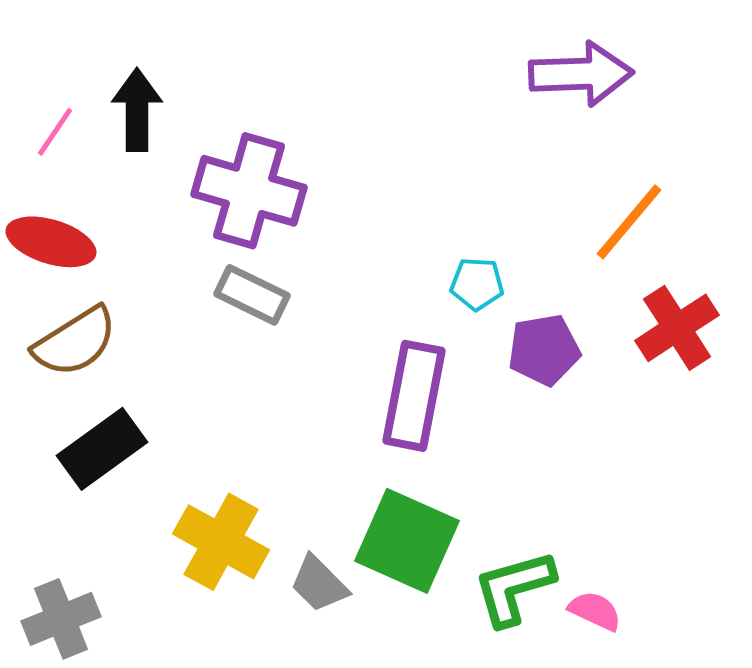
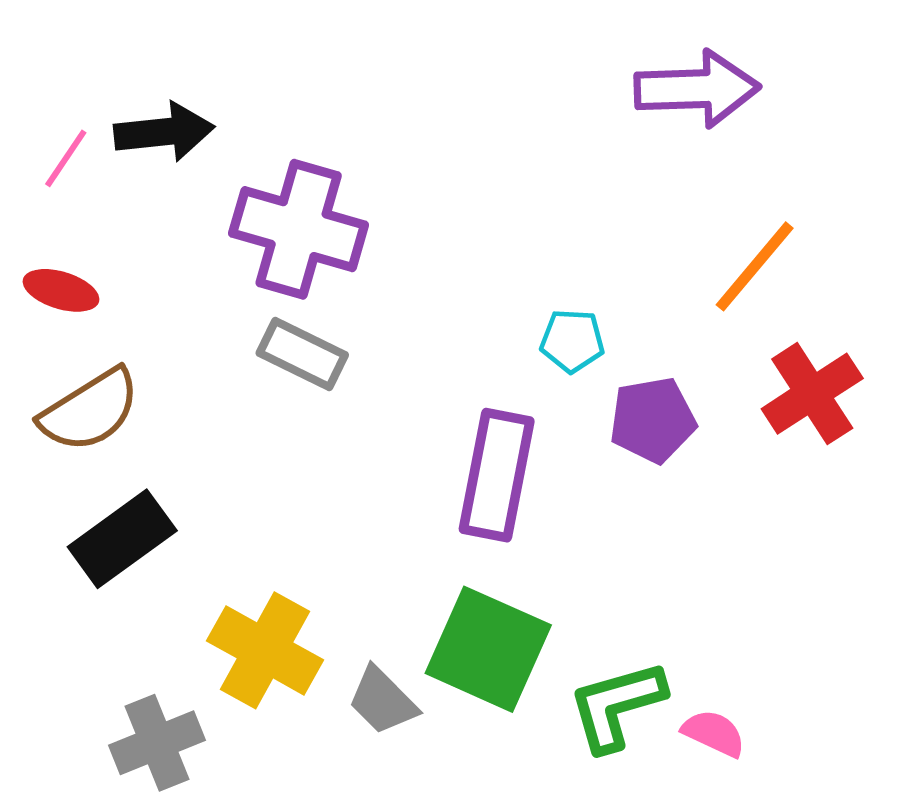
black arrow: (137, 110) -> (164, 132), turned 84
red ellipse: (51, 242) -> (61, 290), size x0.7
gray cross: (61, 619) -> (157, 743), moved

